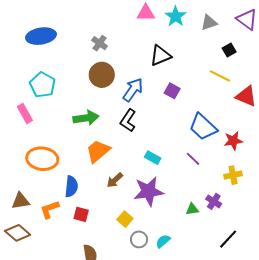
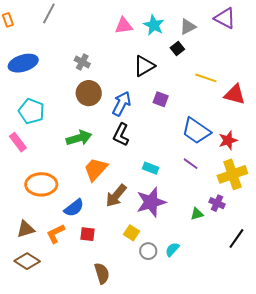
black square: (229, 50) -> (177, 49), moved
yellow cross: (233, 175) -> (232, 174), size x1.6
brown arrow: (115, 180) -> (116, 196), size x1.4
blue semicircle: (71, 186) -> (74, 208), turned 55

